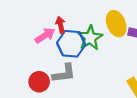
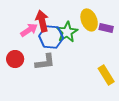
red arrow: (60, 25) -> (42, 21), size x1.5
red circle: (39, 82) -> (15, 59), moved

